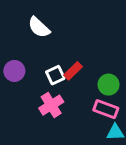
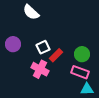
red rectangle: (73, 71) -> (56, 55), moved
pink cross: (51, 105) -> (40, 69), turned -30

